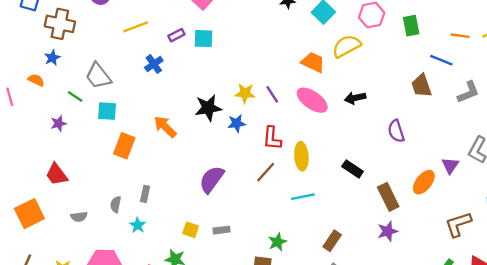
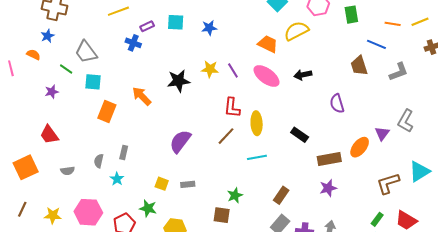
purple rectangle: (176, 35) -> (147, 26), moved
blue cross: (154, 64) -> (133, 43), turned -35
blue star: (237, 123) -> (209, 28), moved
brown rectangle: (388, 197) -> (329, 159), turned -75

